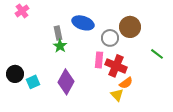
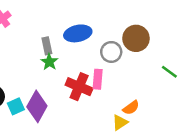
blue ellipse: (83, 23) -> (78, 33), turned -30
red cross: (116, 66) -> (79, 87), moved
purple diamond: (66, 82) -> (37, 106), moved
yellow triangle: (117, 95) -> (120, 123), turned 40

